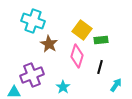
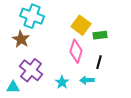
brown star: (49, 44) -> (21, 39), moved
purple cross: (32, 75) -> (31, 70), turned -30
cyan arrow: (116, 85) -> (87, 80), moved, turned -128

